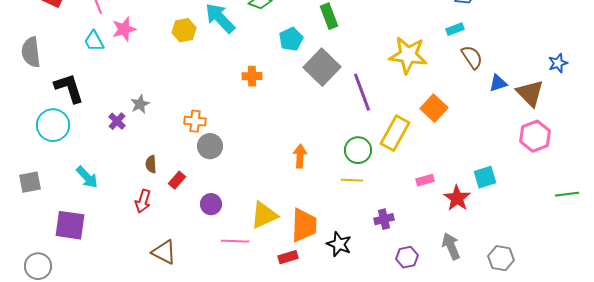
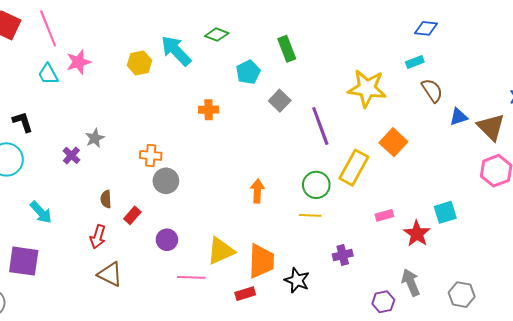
gray square: (322, 67) -> (280, 101), size x0.6
black L-shape: (69, 88) -> (23, 122), size x0.7
brown triangle: (164, 252) -> (110, 274), moved
purple hexagon: (407, 257) -> (383, 302), moved

